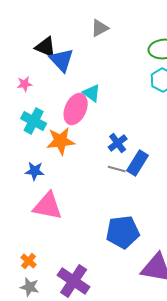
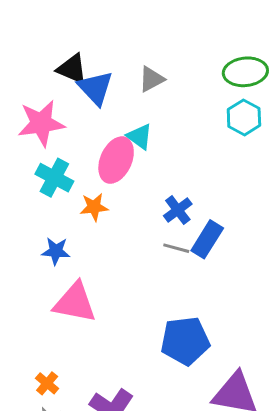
gray triangle: (100, 28) -> (151, 79), moved
pink star: (25, 84) -> (41, 123), size x2.0
orange star: (61, 141) -> (94, 207), size x0.7

